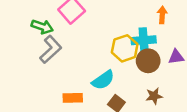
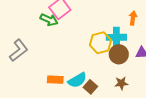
green arrow: (42, 27) -> (49, 20), moved
gray L-shape: (51, 49) -> (19, 50), moved
cyan semicircle: (103, 80) -> (77, 80), moved

